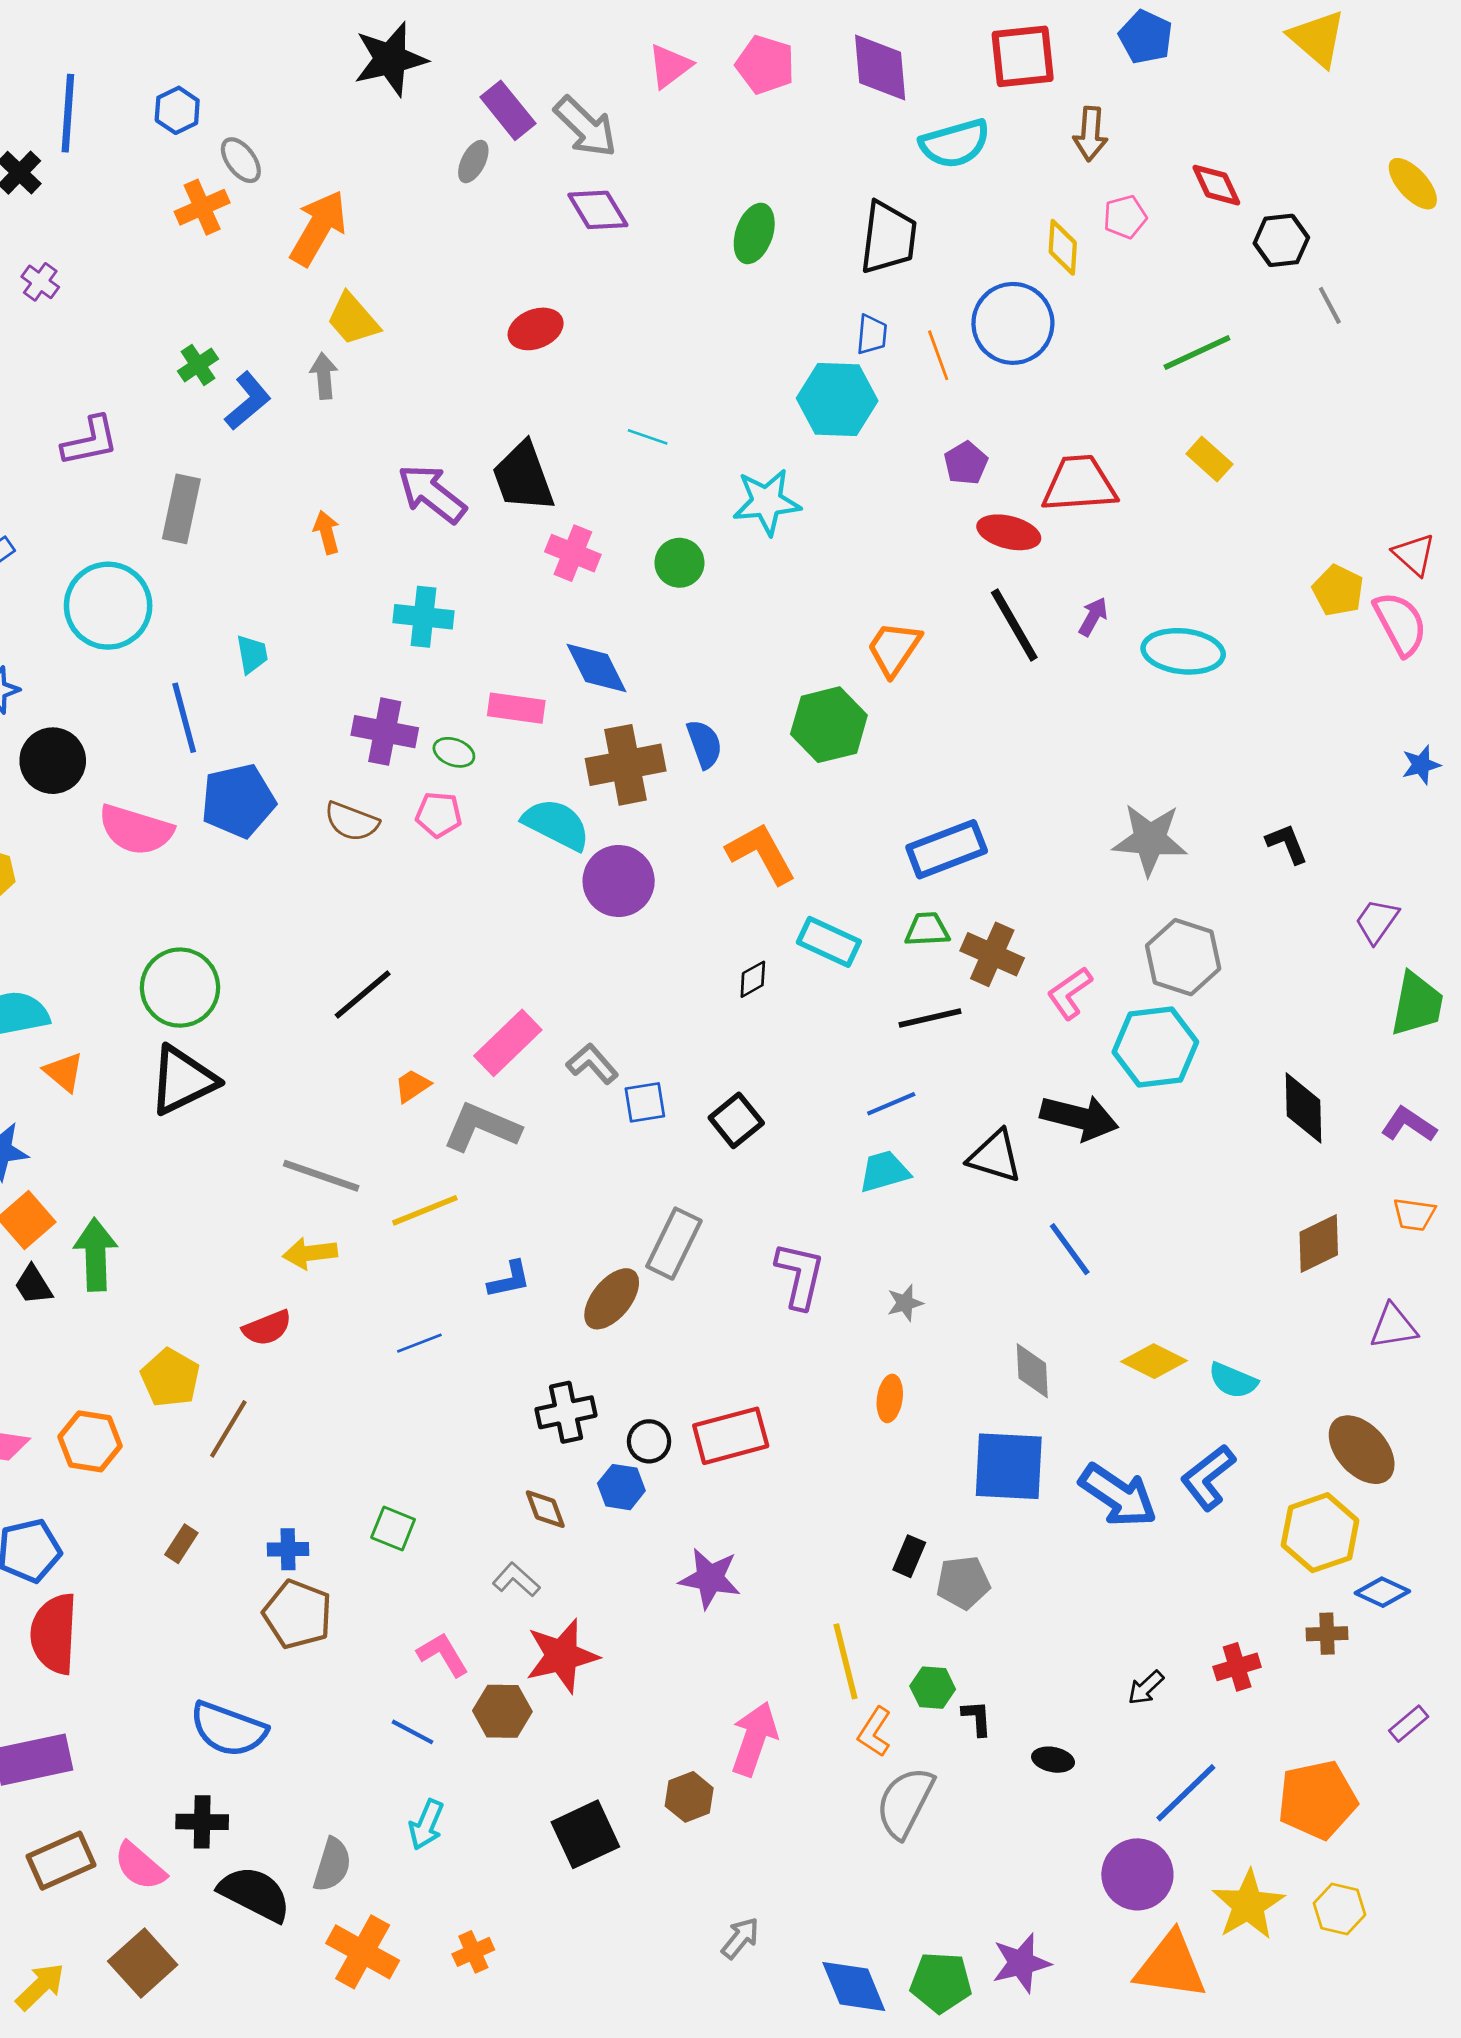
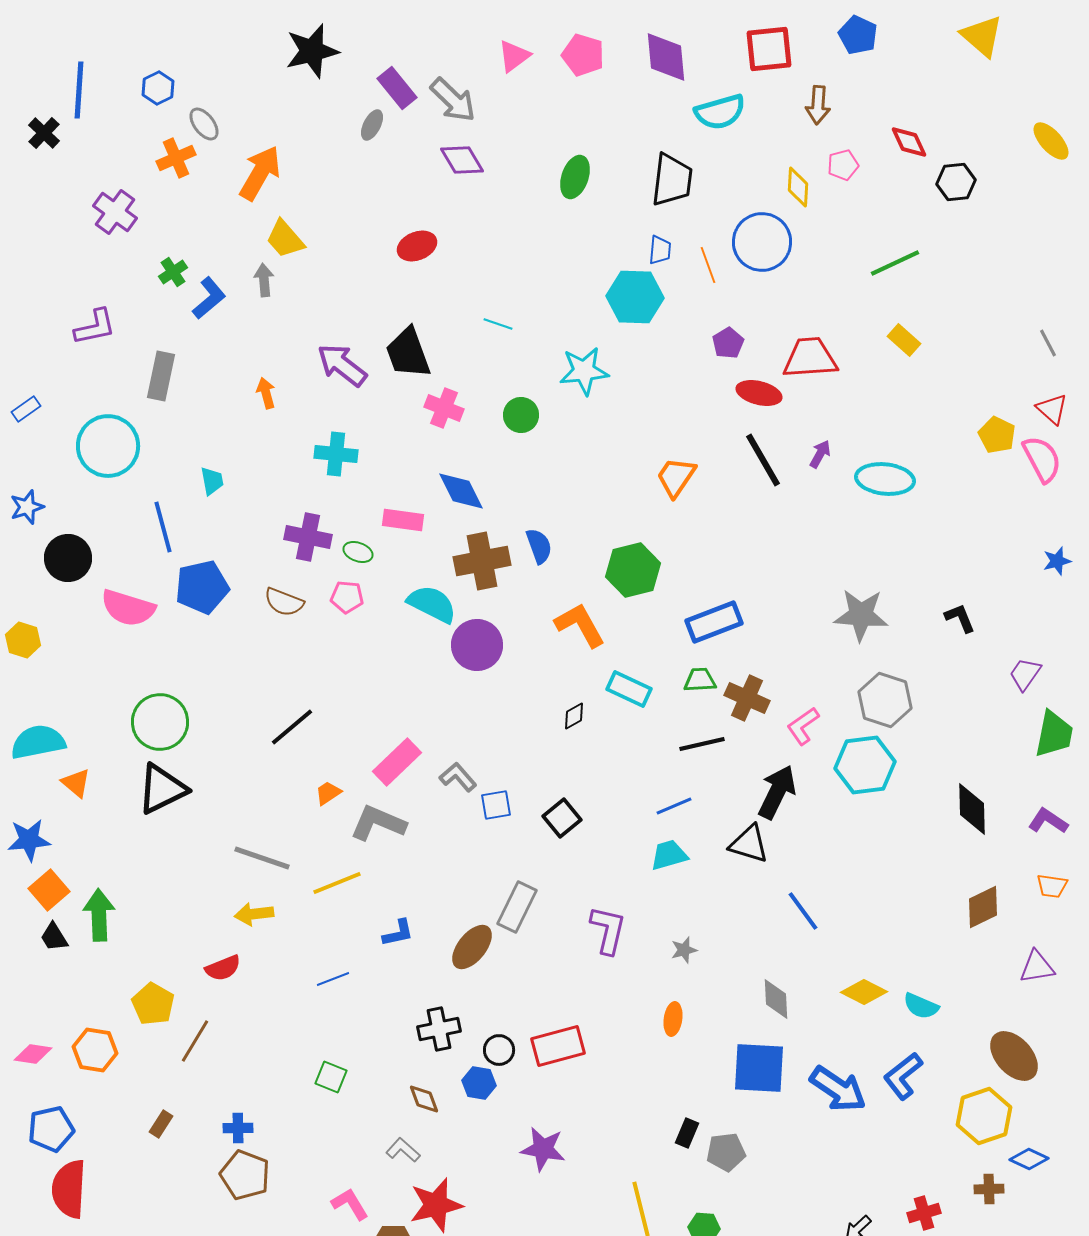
purple cross: (40, 282) -> (115, 212), moved, size x1.6
gray line: (1330, 305) -> (1048, 343), moved
green hexagon: (829, 725) -> (633, 570), moved
black arrow: (1079, 1118) -> (777, 792), moved, turned -78
green square: (393, 1529) -> (331, 1077), moved

